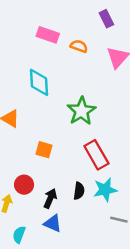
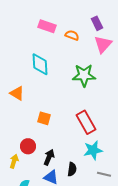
purple rectangle: (106, 19) -> (97, 23), moved
green star: (81, 111) -> (84, 75), moved, turned 30
black semicircle: (79, 191) -> (72, 169), moved

